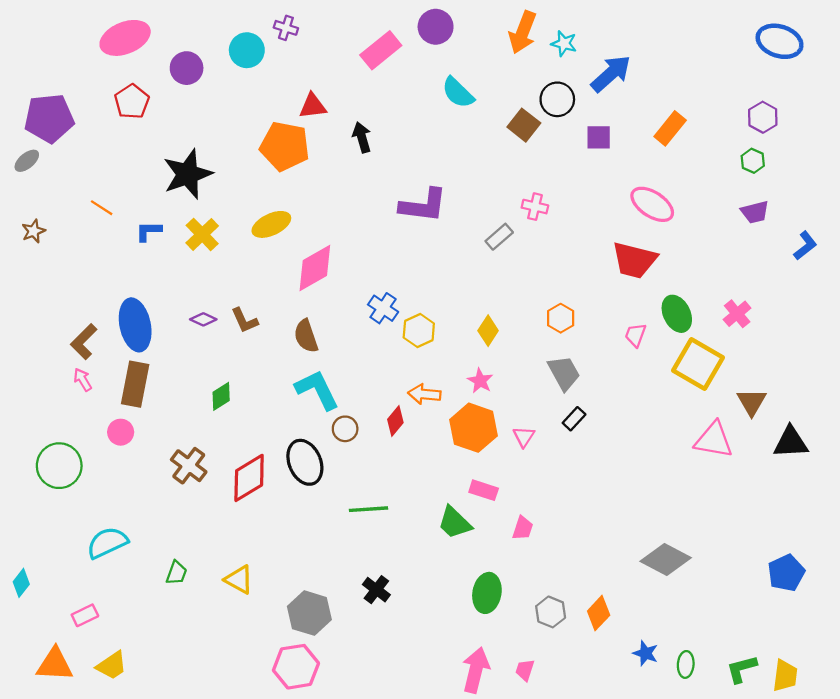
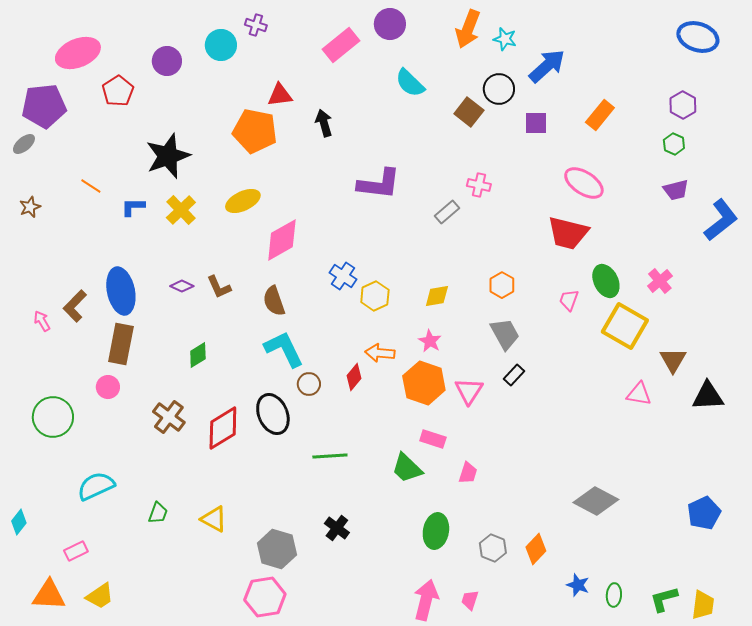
pink ellipse: (125, 38) -> (78, 53), moved
blue L-shape: (805, 246) -> (721, 220), size x1.6
yellow diamond: (488, 331) -> (437, 296), turned 48
pink arrow: (83, 380) -> (42, 321), moved
pink triangle: (524, 437) -> (469, 391), size x1.4
pink triangle: (714, 440) -> (639, 394), size x0.7

